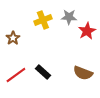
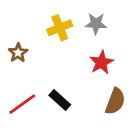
red star: (87, 31) -> (101, 62), moved
brown semicircle: (83, 73) -> (115, 101), turned -90

